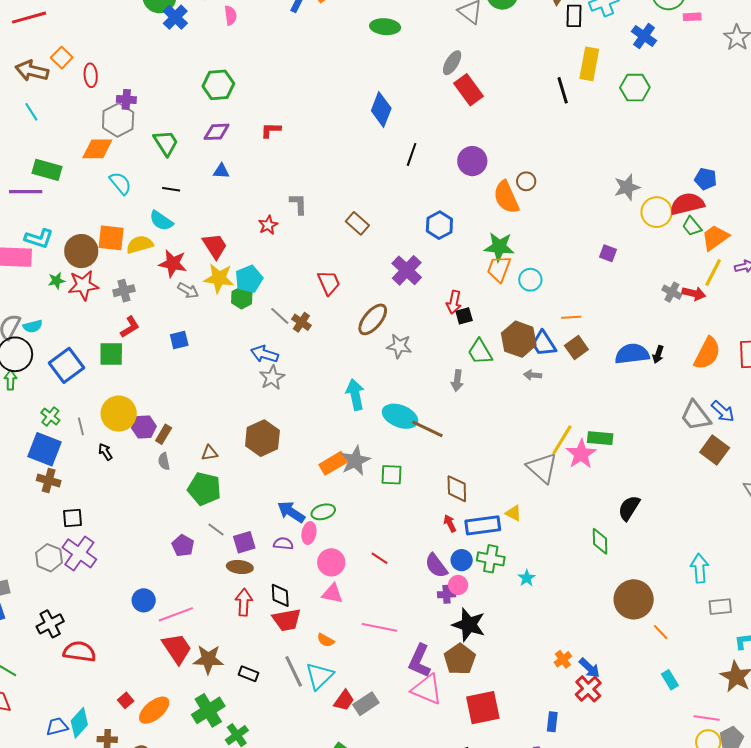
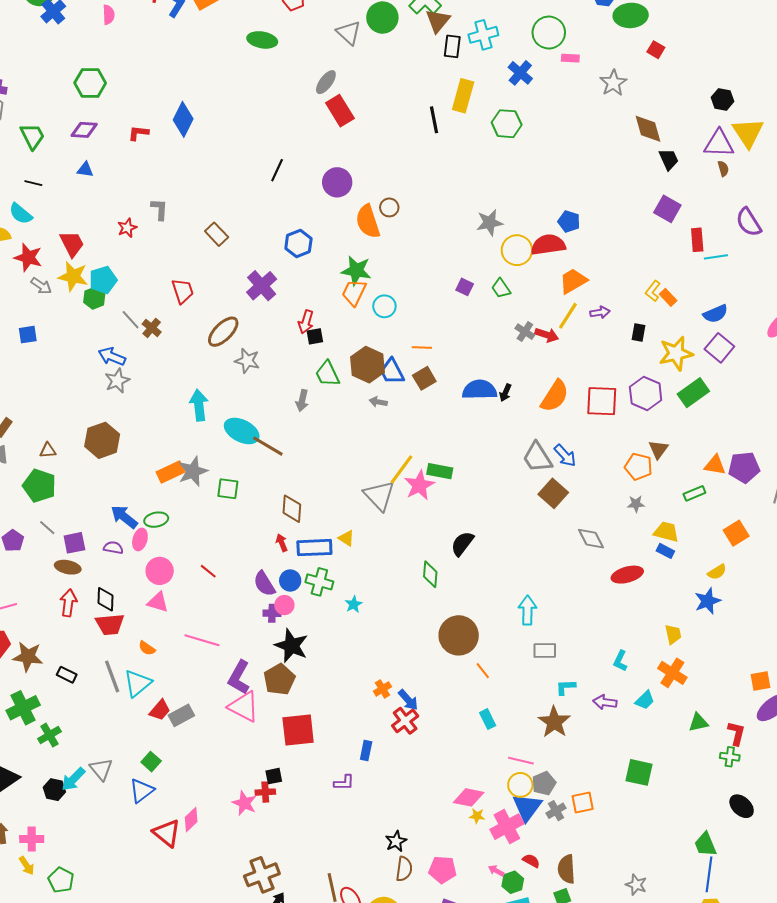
blue diamond: (381, 110) -> (183, 119), moved
green trapezoid: (692, 226) -> (501, 288), moved

